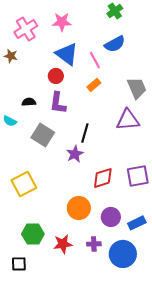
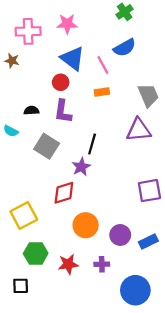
pink cross: (26, 29) -> (28, 31), turned 30
orange rectangle: (94, 85) -> (102, 92), turned 32
red diamond: (103, 178) -> (64, 193), moved
yellow square: (24, 184) -> (24, 215), moved
blue circle: (123, 254) -> (135, 290), moved

